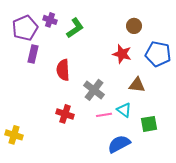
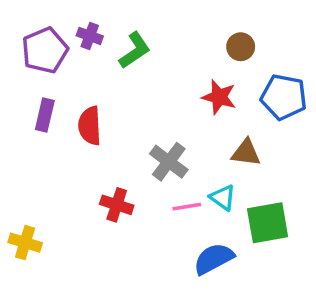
purple rectangle: (33, 54) -> (45, 115), moved
red semicircle: (63, 70) -> (90, 126), moved
green square: (149, 124) -> (268, 223), size x1.4

